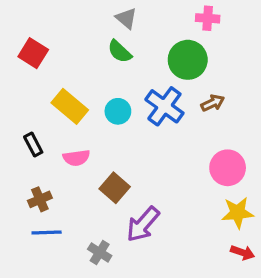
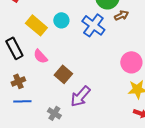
brown arrow: (213, 103) -> (121, 15), moved
cyan circle: (118, 111) -> (61, 20), moved
black rectangle: (33, 145) -> (14, 48), size x1.5
pink semicircle: (76, 158) -> (40, 56), turned 56

